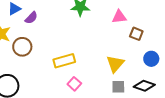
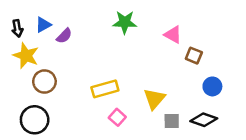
pink triangle: (119, 17) -> (173, 35), turned 35
brown circle: (22, 47) -> (44, 81), moved
yellow triangle: (115, 64) -> (154, 99), moved

